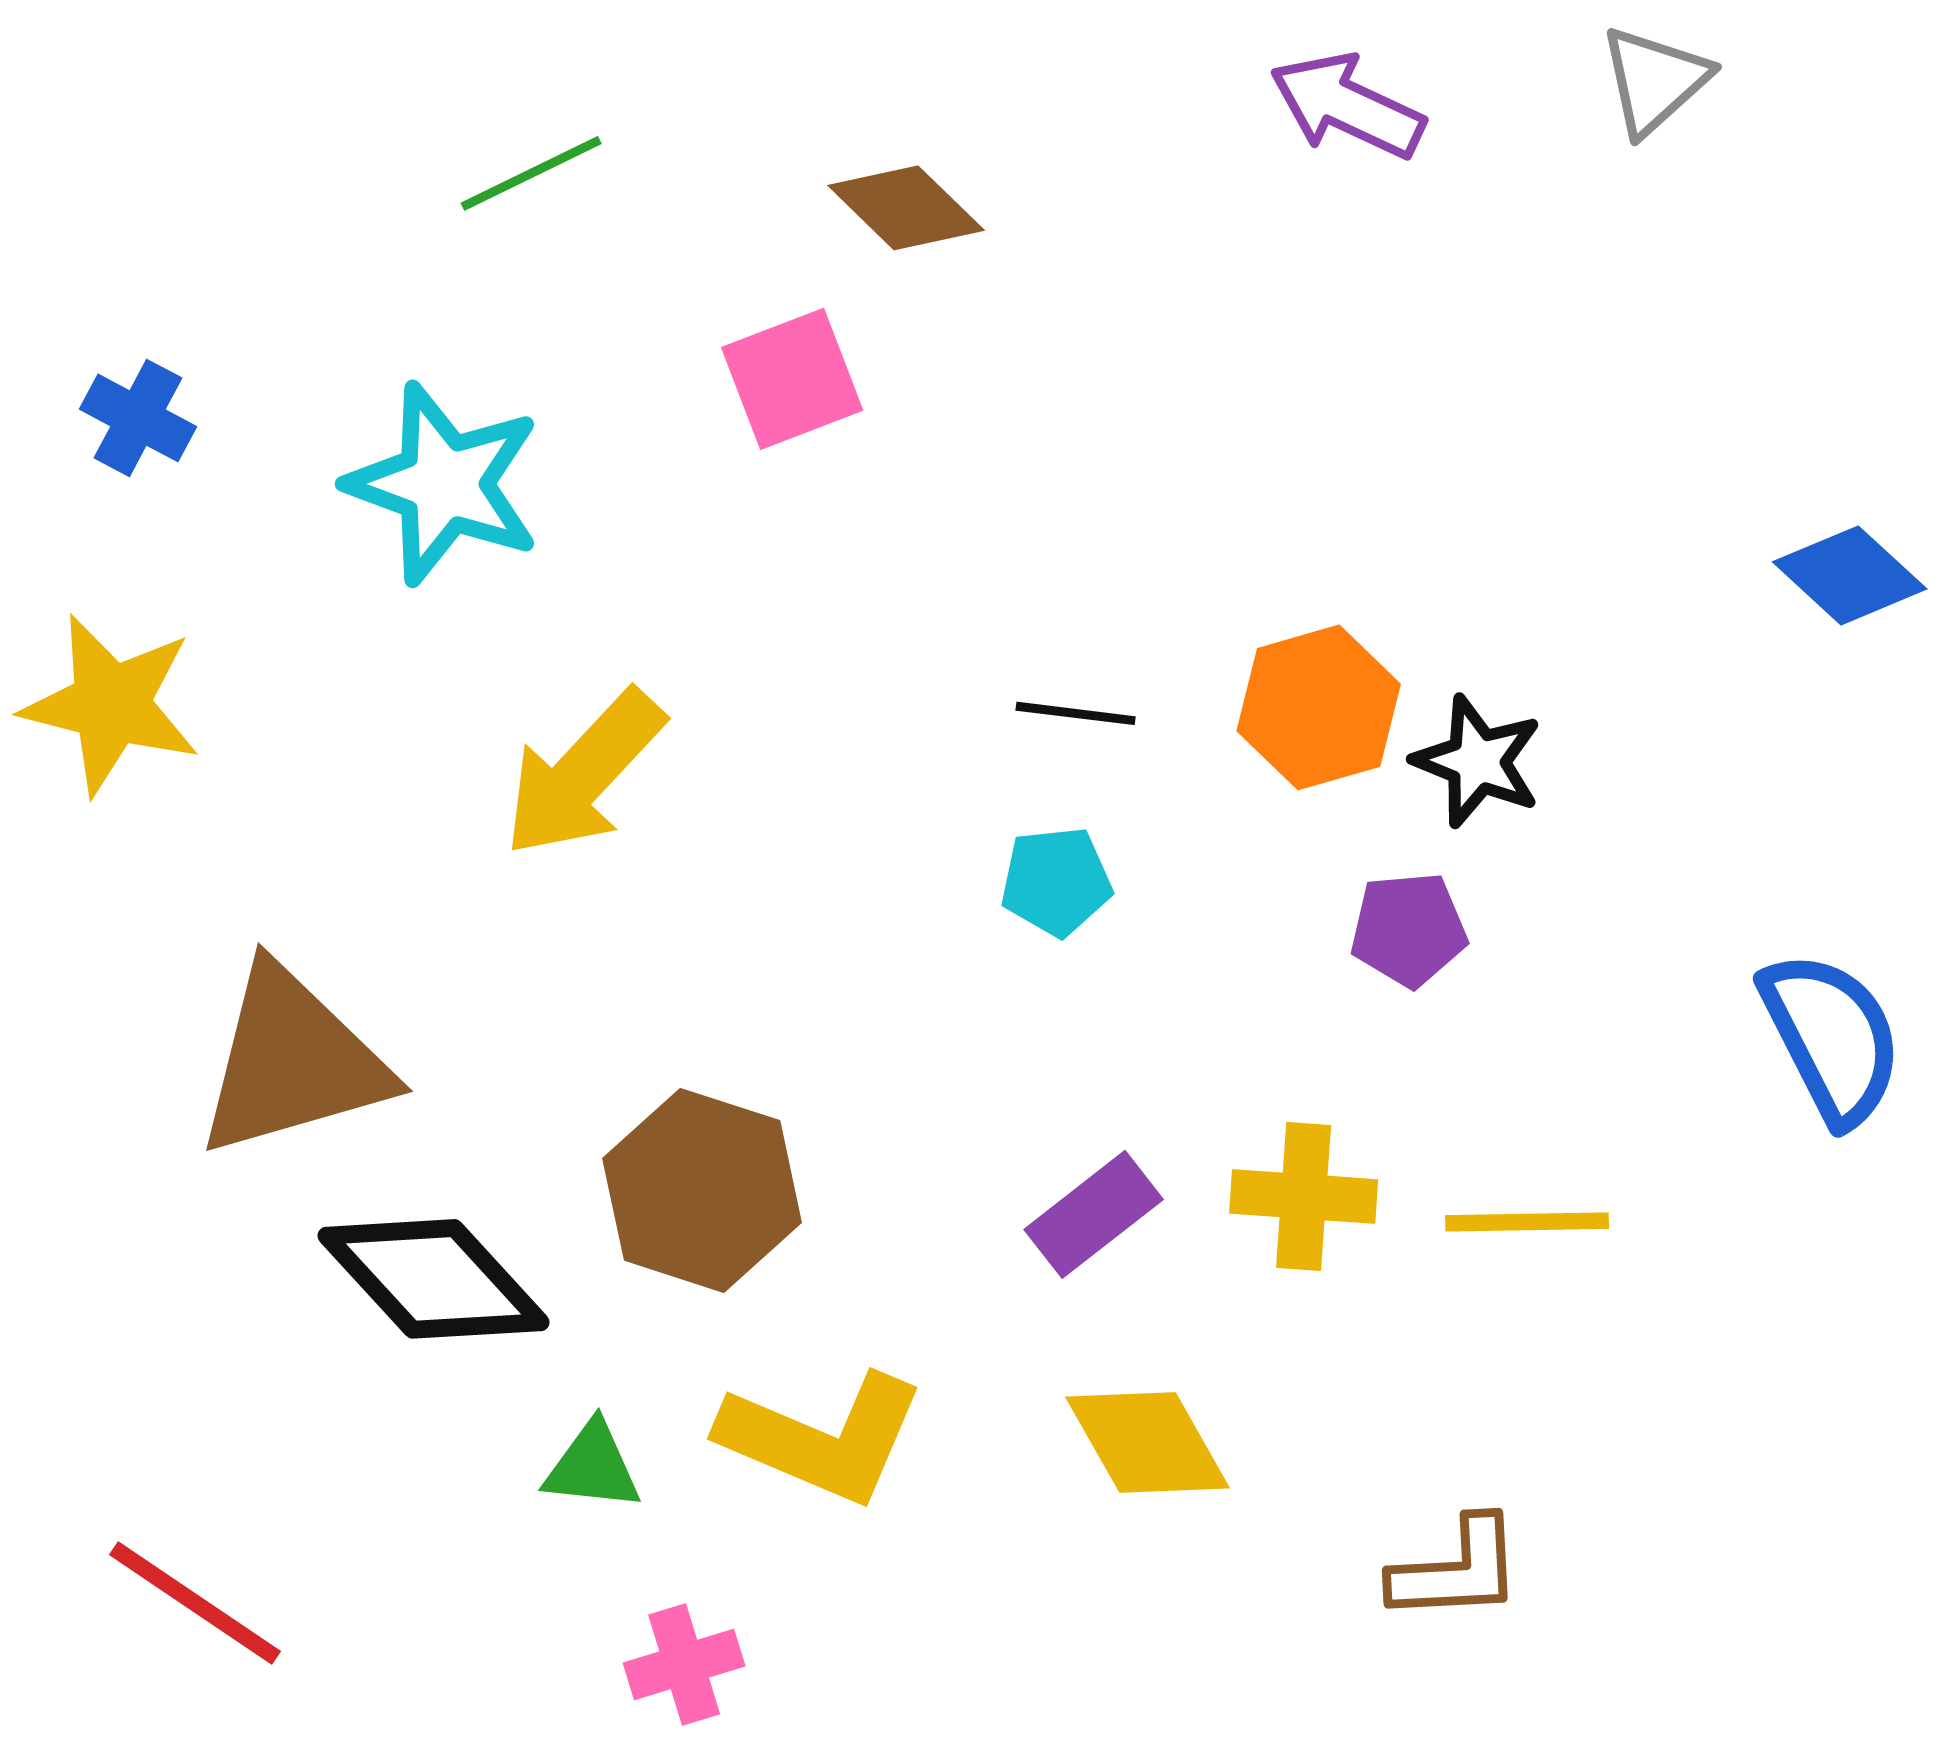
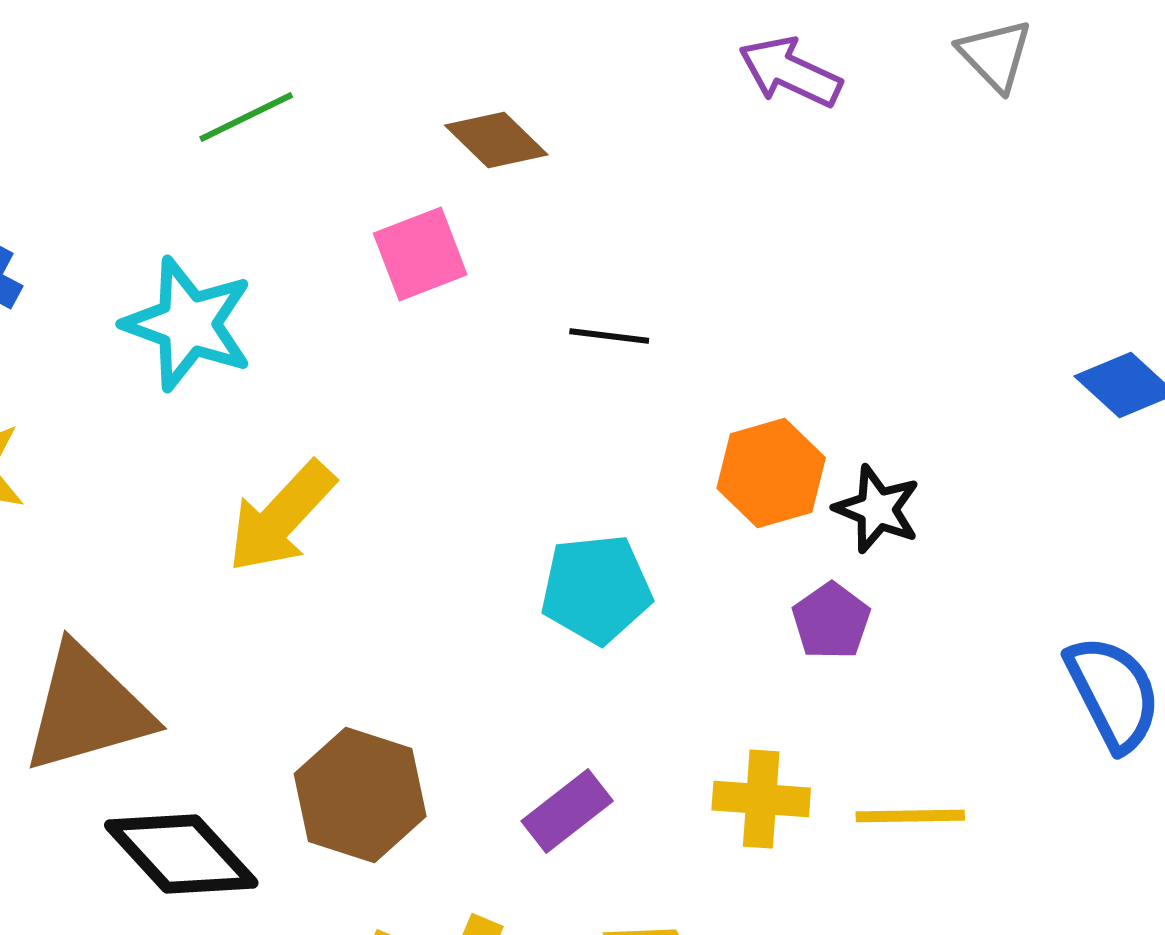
gray triangle: (1655, 80) -> (995, 55), turned -32
black line: (1076, 713) -> (609, 336), moved
cyan pentagon: (1056, 881) -> (596, 589), size x1.5
purple pentagon: (1409, 929) -> (831, 621), turned -30
purple rectangle: (1094, 1214) -> (567, 811), moved

